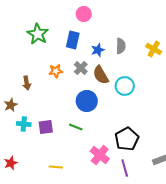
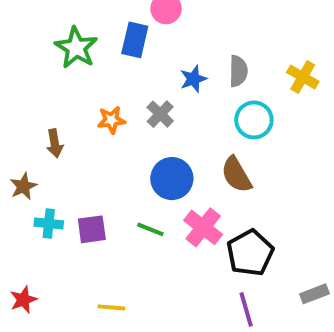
blue rectangle: (73, 40) -> (135, 40), moved
brown semicircle: (101, 75) -> (236, 175), moved
cyan circle: (125, 86) -> (254, 120), moved
pink cross: (100, 155) -> (203, 227), moved

